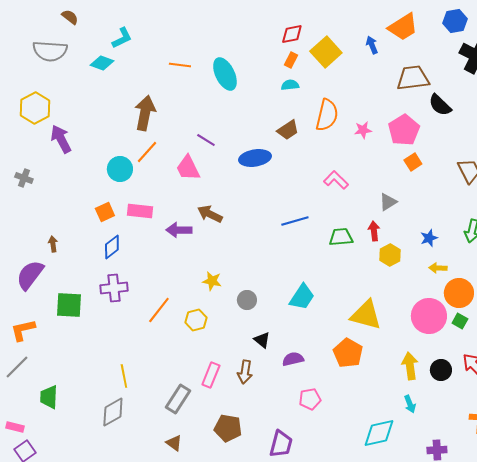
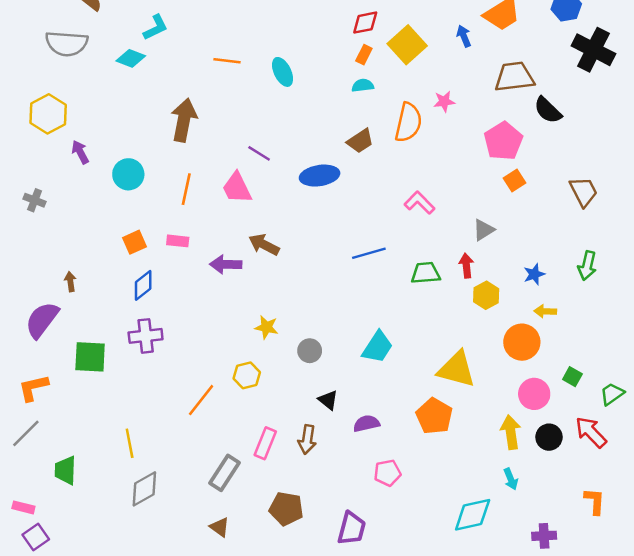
cyan ellipse: (225, 74) -> (283, 72), size x0.7
pink star: (363, 130) -> (444, 102), moved
purple arrow: (61, 139) -> (80, 152), size x0.7
orange line: (147, 152) -> (186, 189), moved, turned -30
cyan circle: (120, 169) -> (128, 174), moved
pink rectangle: (140, 211) -> (178, 241), size x0.7
orange circle: (459, 293) -> (522, 342), moved
orange line: (159, 310) -> (201, 400), moved
pink circle: (429, 316) -> (534, 394), moved, size x0.7
yellow line: (124, 376) -> (130, 443), moved

